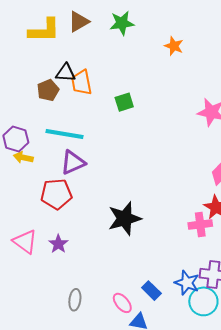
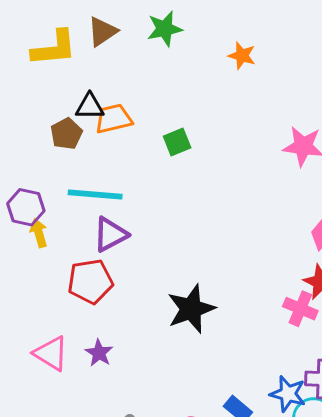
orange trapezoid: (81, 83) -> (114, 119), turned 92
yellow arrow: (23, 157) -> (39, 233), turned 66
pink cross: (200, 224) -> (300, 309), turned 35

